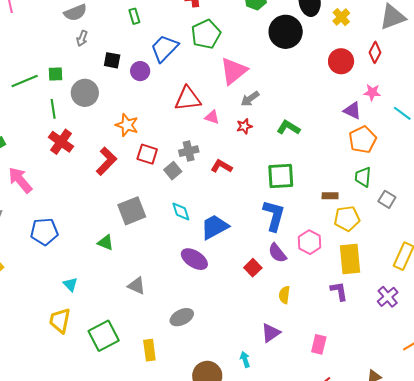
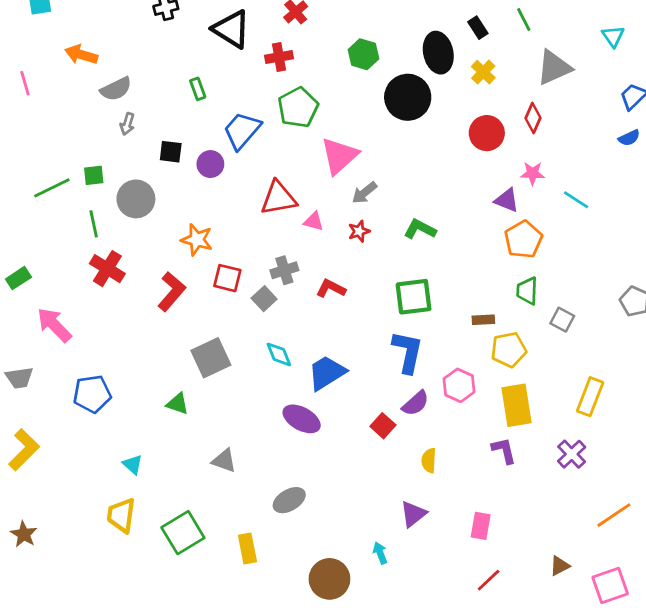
purple semicircle: (277, 253) -> (416, 403), turned -90

